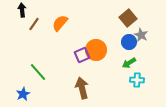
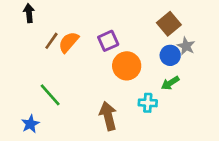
orange semicircle: (60, 23) -> (69, 42), moved
brown line: (34, 24) -> (51, 41), moved
purple square: (82, 55) -> (108, 41), moved
cyan cross: (137, 80) -> (148, 103), moved

